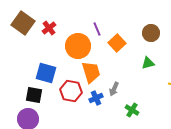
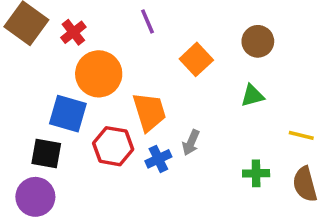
purple line: (97, 29) -> (148, 21), moved
orange circle: (78, 46) -> (99, 74), moved
green cross: (132, 110) -> (256, 173), moved, turned -32

